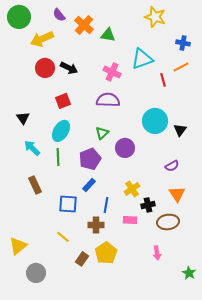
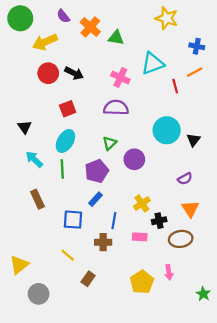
yellow pentagon: (106, 253) -> (142, 282), moved

